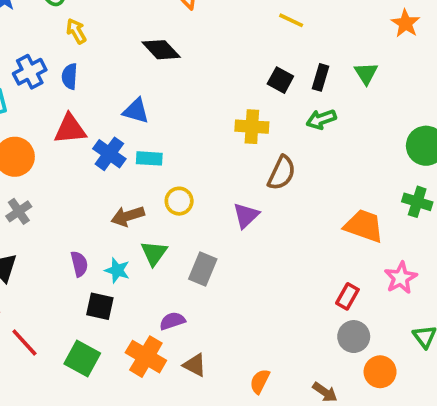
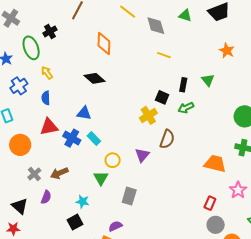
blue cross: (30, 72) -> (19, 86), moved
black square: (280, 80) -> (162, 97), moved
yellow cross: (252, 127) -> (148, 115), turned -30
cyan rectangle: (149, 158) -> (94, 138), turned 48
gray cross: (19, 211) -> (34, 174), moved
brown arrow: (128, 216) -> (59, 173), moved
purple triangle: (246, 216) -> (142, 155), moved
green triangle: (154, 253) -> (101, 178), moved
purple semicircle: (79, 264) -> (46, 197), moved, turned 40
black square: (100, 306) -> (75, 222), turned -35

